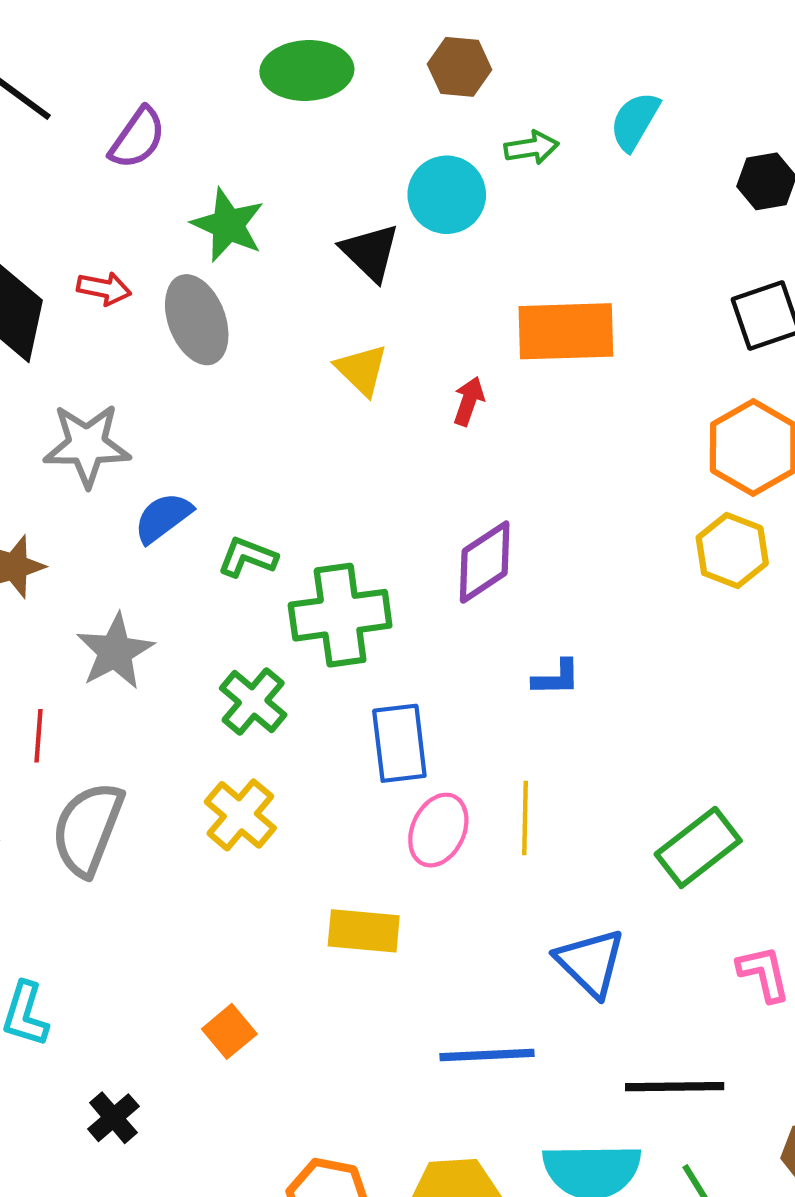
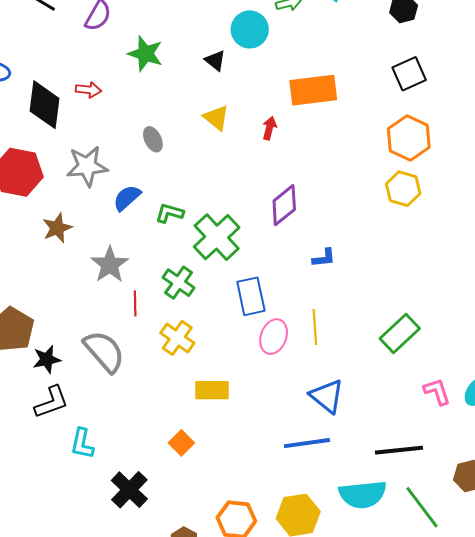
black triangle: (370, 252) -> (215, 61), size x0.7
gray ellipse: (197, 320) -> (153, 139), moved, size x0.6
green cross: (340, 615) -> (217, 237), turned -30
red line: (38, 736) -> (135, 303), moved
gray semicircle: (88, 829) -> (104, 351), turned 123
yellow rectangle: (364, 931) -> (212, 390), moved
blue triangle: (590, 963) -> (327, 396), moved
black cross: (113, 1118) -> (129, 490), size x1.5

